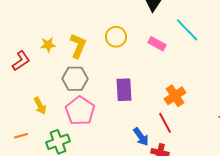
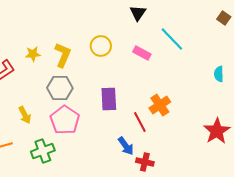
red line: (165, 123) -> (140, 122), moved

